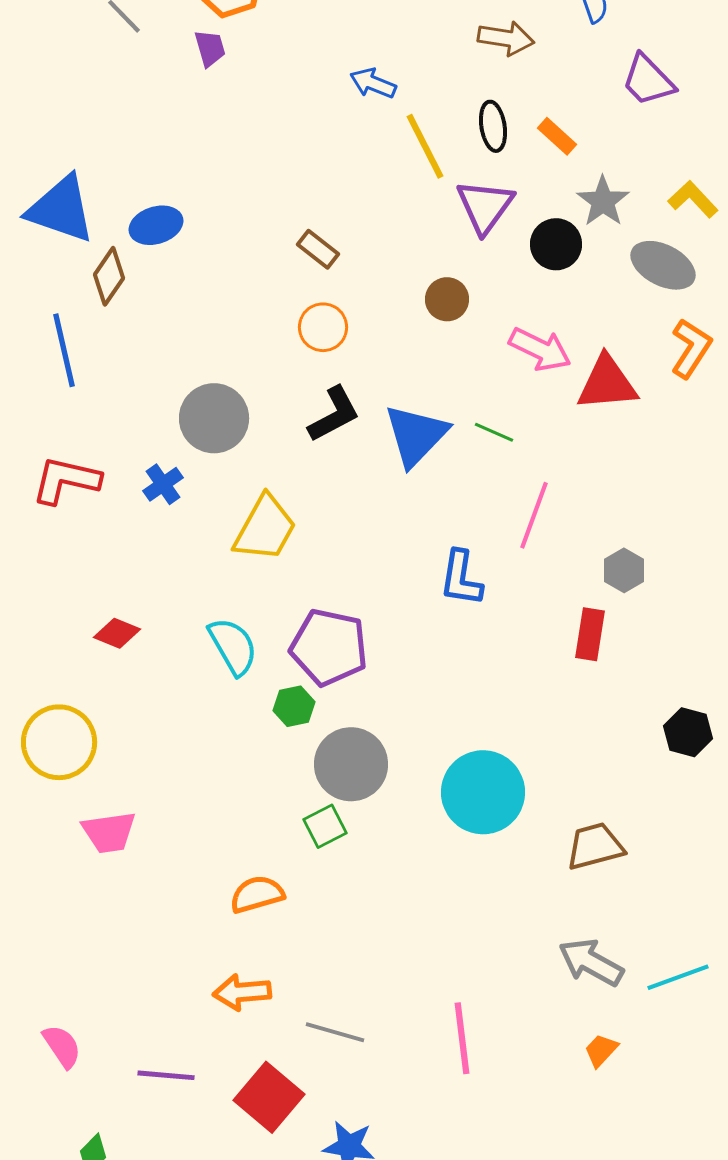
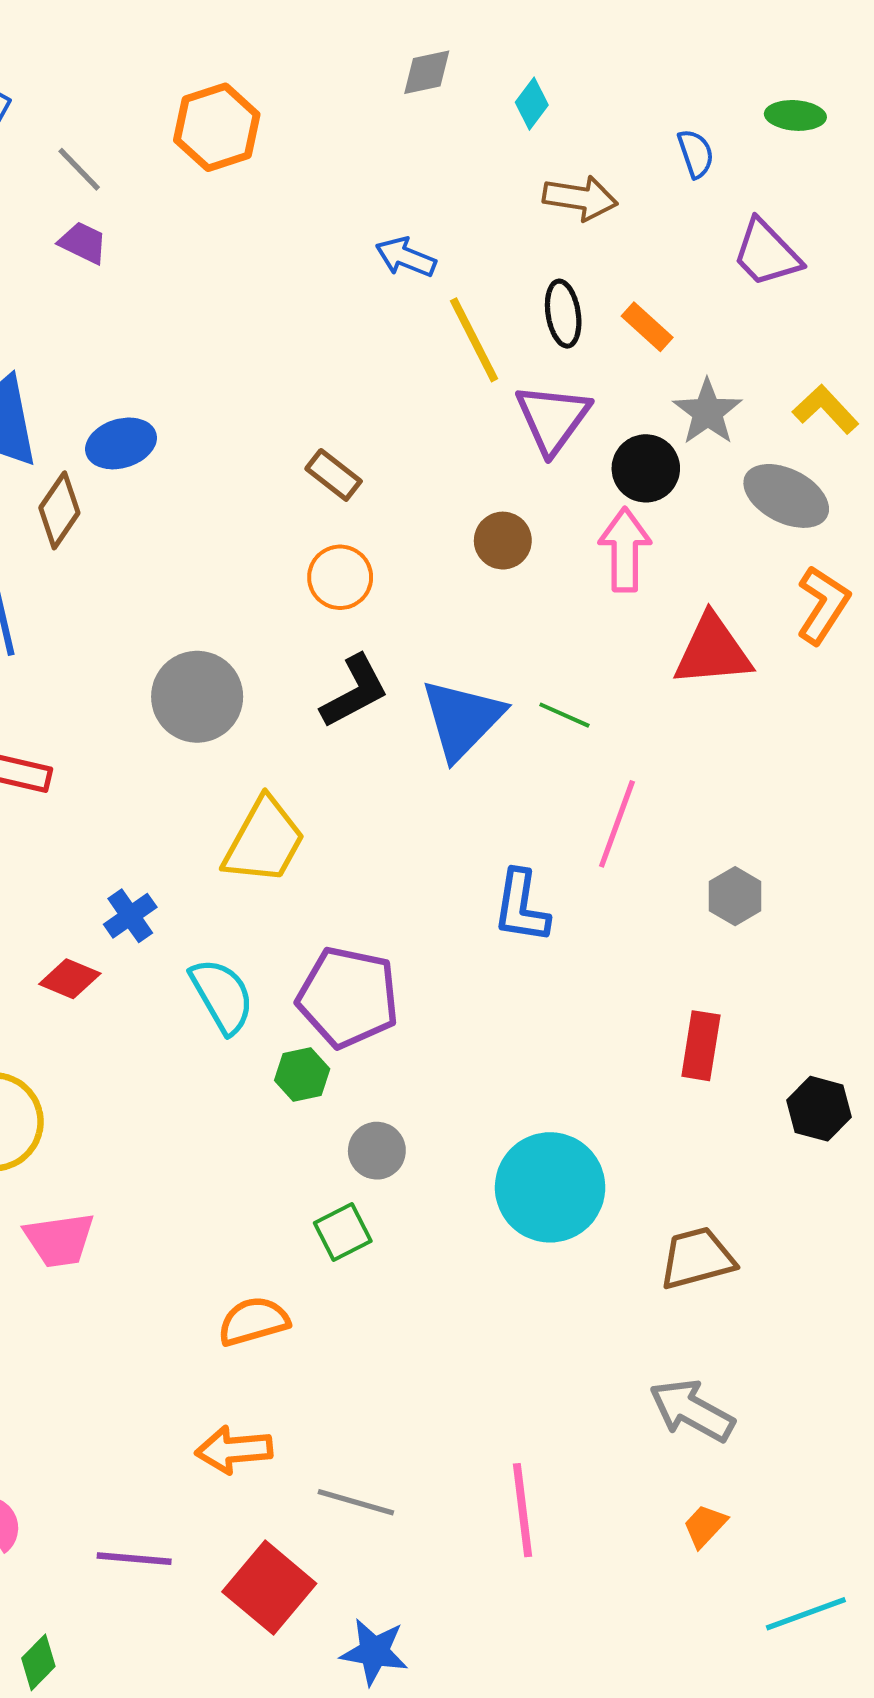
purple trapezoid: (210, 48) -> (83, 243), moved, turned -48
pink arrow: (540, 349) -> (625, 550), moved, turned -116
blue cross: (163, 484) -> (130, 916), moved
red rectangle: (590, 634) -> (701, 1046), moved
gray circle: (351, 764) -> (377, 1151), size x0.6
cyan line: (678, 977) -> (806, 1614), moved

